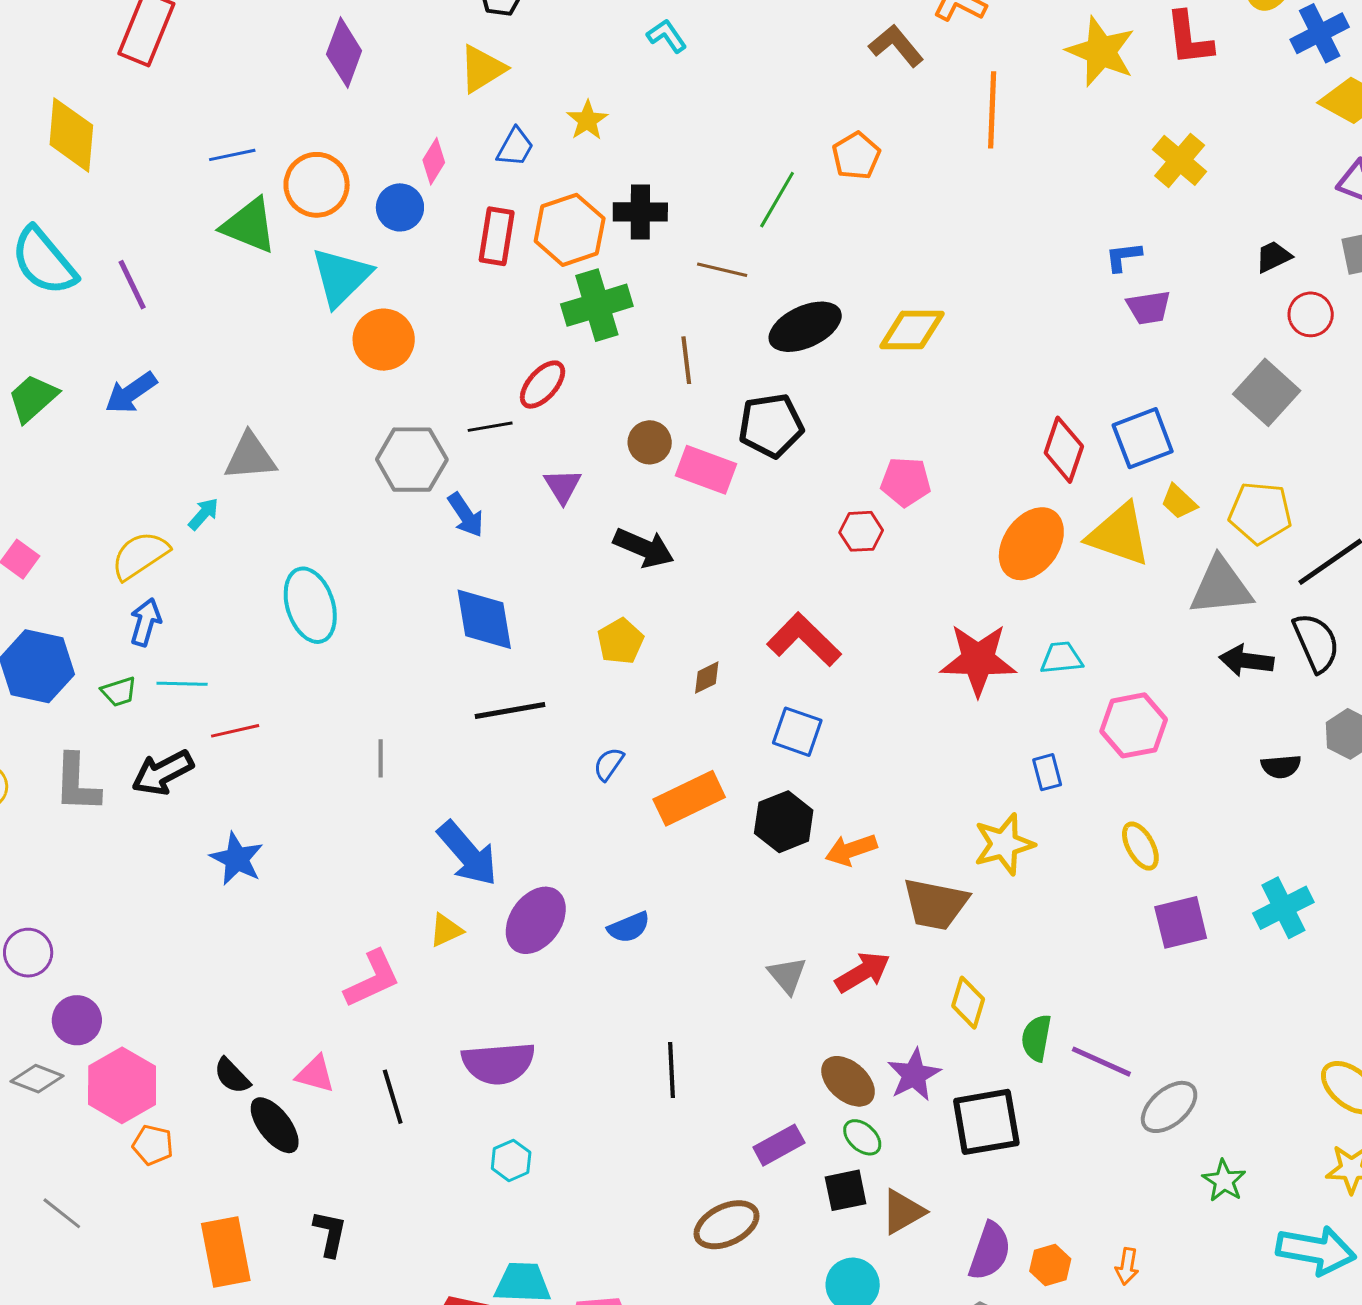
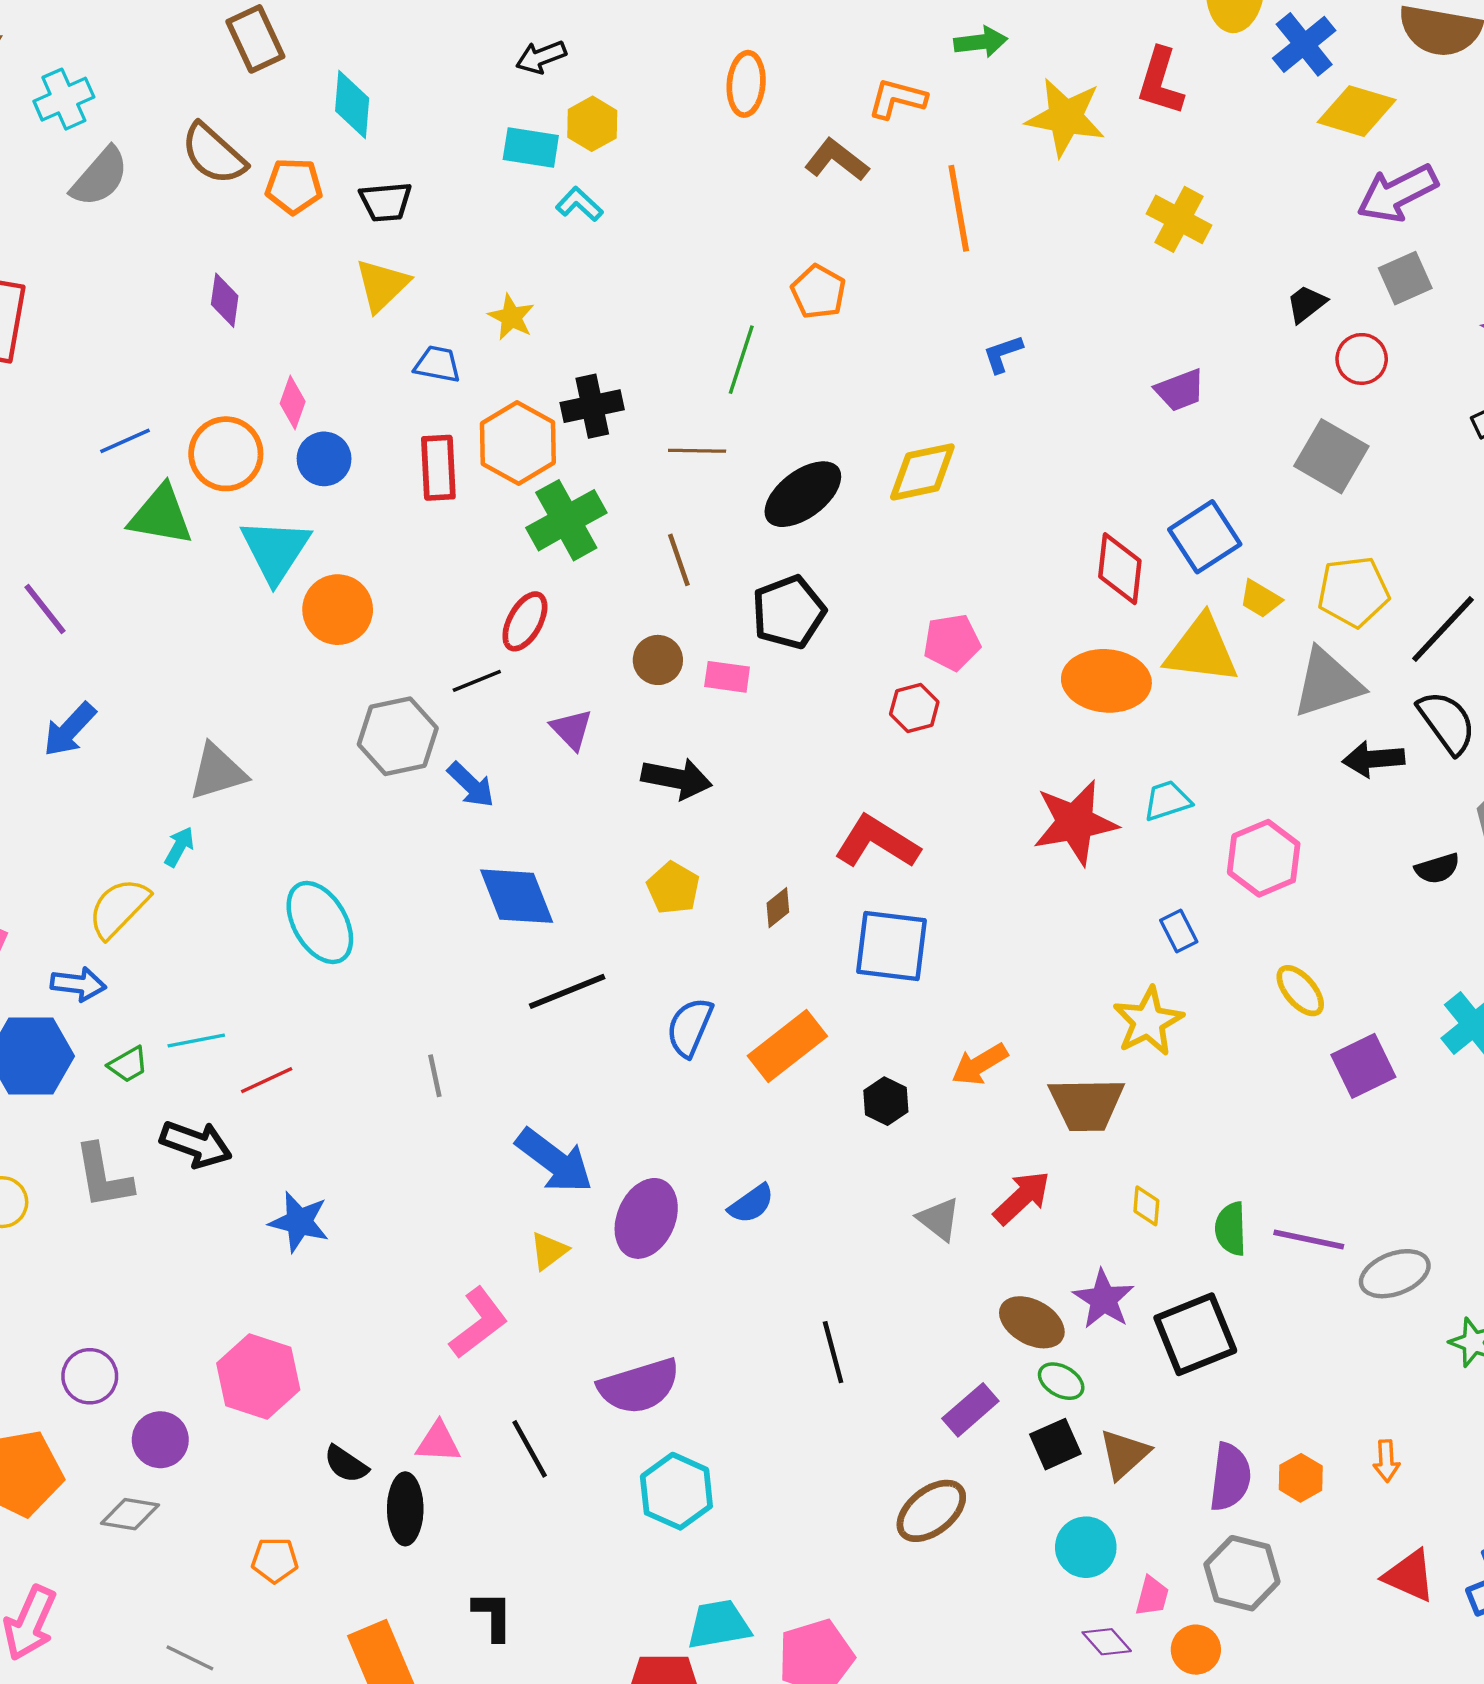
red L-shape: (1189, 38) -> (1160, 81), turned 36
purple diamond: (344, 53) -> (225, 300), size x0.7
blue trapezoid: (515, 147) -> (437, 364), turned -96
pink diamond: (434, 161) -> (293, 402), moved
blue L-shape: (1123, 257) -> (1003, 354), moved
pink rectangle: (706, 470) -> (727, 677), size x0.7
orange ellipse: (1031, 544) -> (1106, 681), turned 72
blue arrow: (145, 622) -> (78, 984), moved, turned 93
blue square: (797, 732) -> (891, 946), size x1.4
blue semicircle: (609, 764) -> (690, 1027), size x1.5
black arrow: (163, 773) -> (196, 1144), turned -120
black hexagon: (784, 822) -> (886, 1101), moved, size x0.7
yellow diamond: (968, 1003) -> (1146, 1206), size x0.7
pink hexagon: (122, 1085) -> (258, 1377), moved
gray ellipse: (1169, 1107) -> (1395, 1274), turned 32
black ellipse: (275, 1125) -> (405, 1509), turned 50
cyan hexagon: (511, 1160) -> (676, 1491), size x1.6

